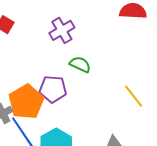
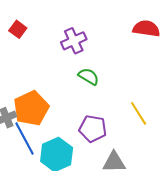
purple pentagon: (53, 89) -> (93, 129), moved

